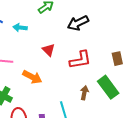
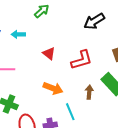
black arrow: (78, 23) -> (94, 21), moved
orange arrow: (32, 77) -> (53, 88), moved

